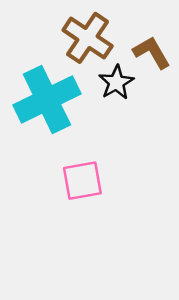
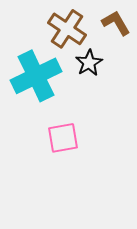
brown L-shape: (152, 52) -> (116, 23), moved

